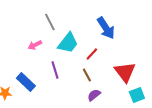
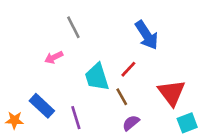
cyan trapezoid: (68, 43) -> (97, 77), moved, turned 125
purple line: (55, 70) -> (76, 118), moved

